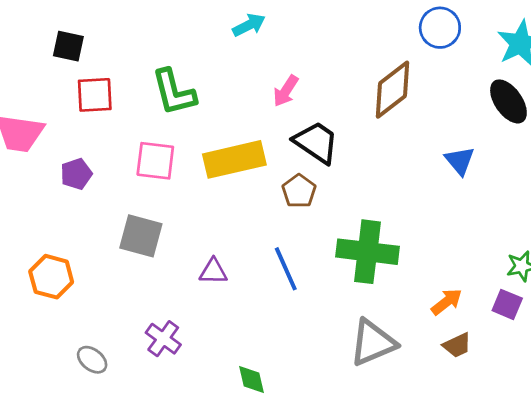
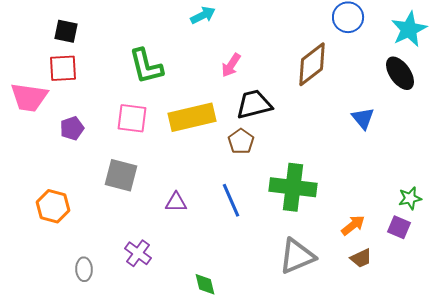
red square: (95, 95) -> (63, 68), moved
black trapezoid: (316, 142) -> (254, 104), turned -48
gray ellipse: (92, 360) -> (84, 269), turned 50

